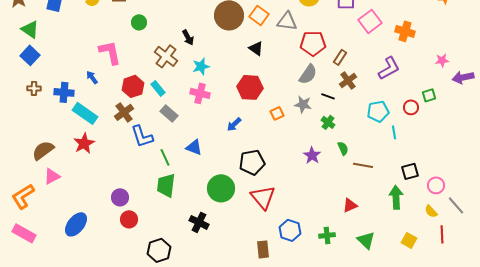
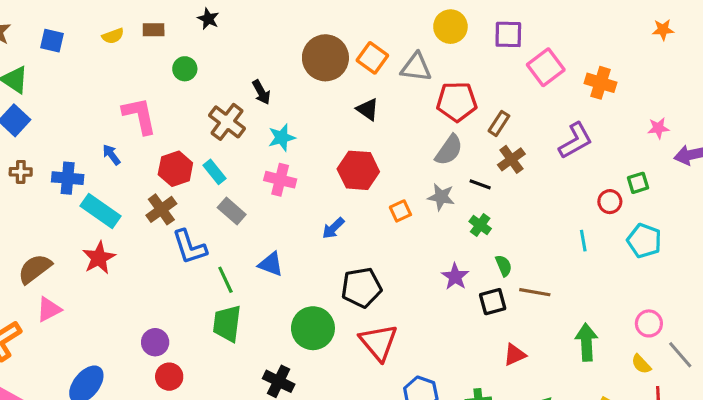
cyan pentagon: (378, 111) -> (644, 241), moved, turned 30
black square: (410, 171) -> (493, 302), moved

